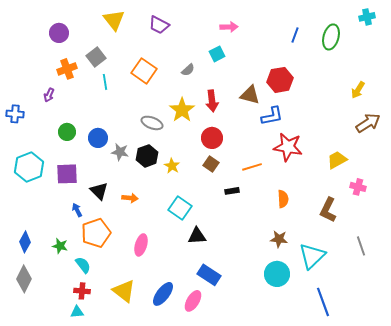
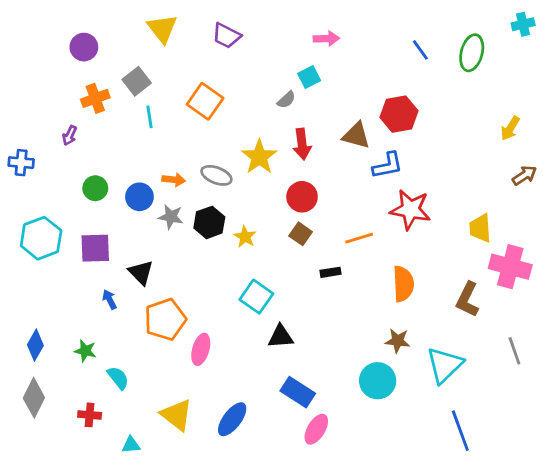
blue line: (295, 35) -> (420, 50), turned -56
gray semicircle: (188, 70) -> (286, 100), moved
brown arrow: (368, 123) -> (524, 175), size x0.7
yellow trapezoid: (337, 160) -> (480, 228), turned -65
pink cross: (358, 187) -> (510, 267), size x1.8
orange arrow: (130, 198) -> (174, 180), moved
orange semicircle: (283, 199) -> (403, 284), size x1.4
orange pentagon: (96, 233) -> (165, 319), moved
cyan circle: (277, 274) -> (378, 381), moved
red cross: (82, 291) -> (90, 415), moved
pink ellipse: (193, 301) -> (316, 429), moved
cyan triangle: (77, 312) -> (131, 445), moved

